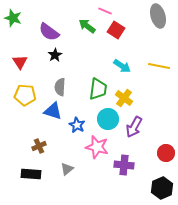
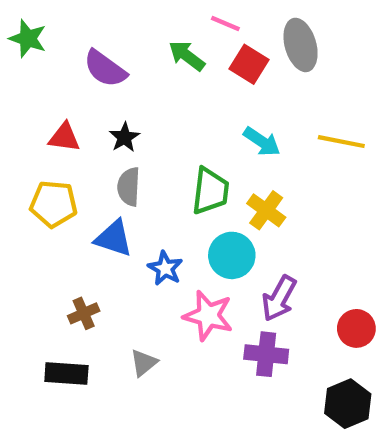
gray ellipse: (158, 16) -> (301, 45), moved
black star: (55, 55) -> (124, 137), moved
red triangle: (20, 62) -> (64, 137), moved, turned -49
purple arrow: (134, 127) -> (279, 298), moved

